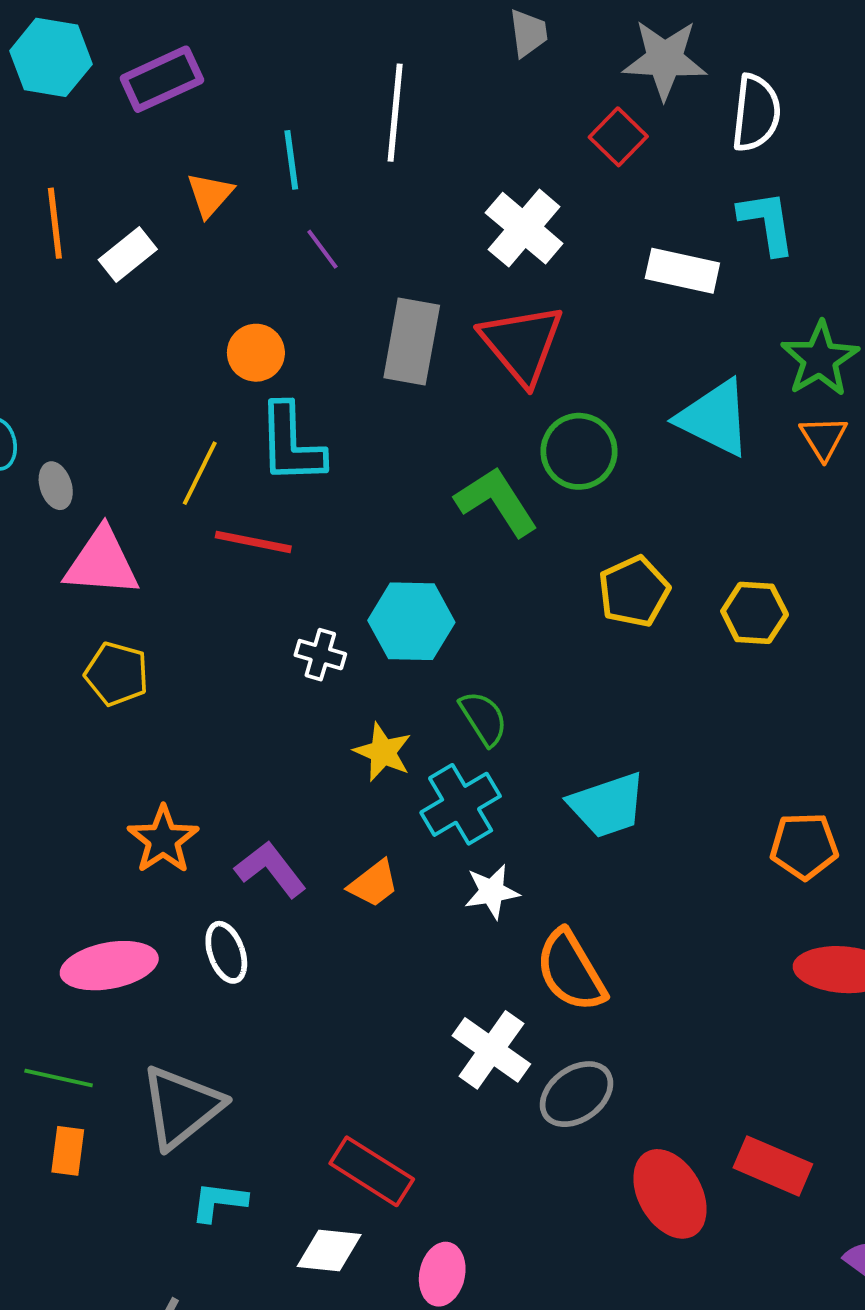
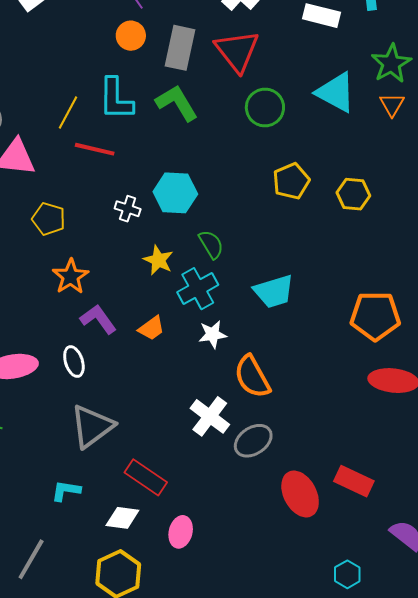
orange circle: (256, 353) -> (131, 36), moved
green L-shape: (496, 502) -> (177, 103), moved
yellow pentagon: (117, 674) -> (49, 219), moved
orange star: (163, 840) -> (71, 277), moved
orange pentagon: (804, 846) -> (375, 316), size x1.4
gray triangle: (181, 1107) -> (92, 426), moved

